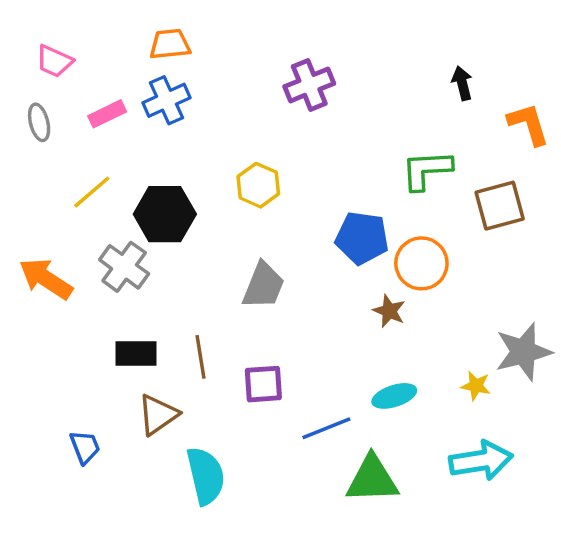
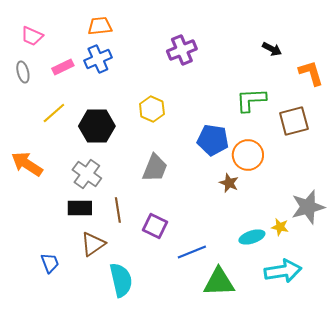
black arrow: (462, 83) -> (272, 49), turned 132
gray cross: (124, 267) -> (87, 174), moved
purple square: (263, 384) -> (155, 226), turned 30
cyan ellipse: (394, 396) -> (252, 237), moved

